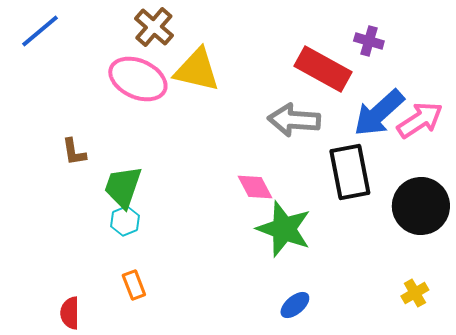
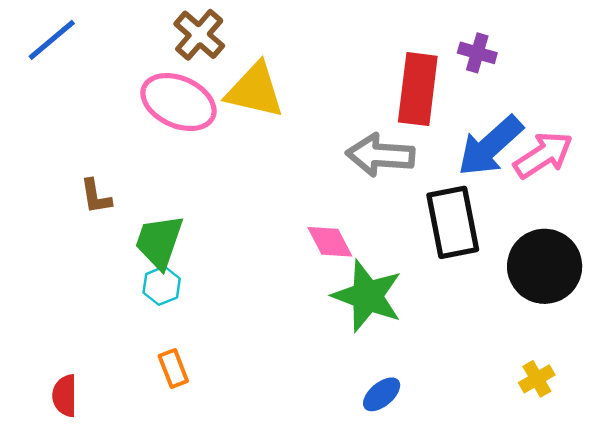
red rectangle: (323, 69) -> (418, 89), turned 68
red semicircle: (70, 313) -> (65, 396), moved

